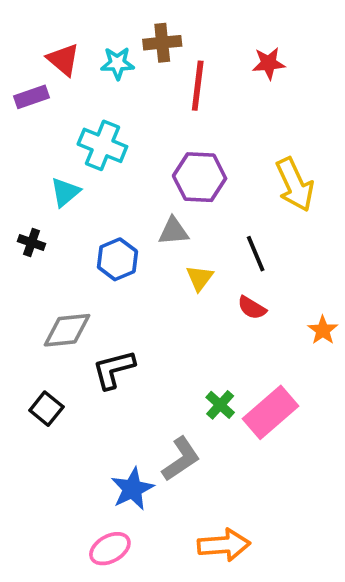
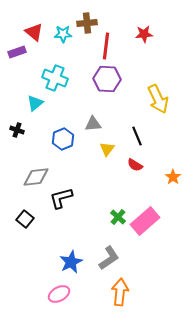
purple hexagon: (200, 177) -> (107, 79), moved
gray L-shape: (181, 459) -> (109, 258), moved
orange arrow: (224, 545) -> (120, 292), turned -80

